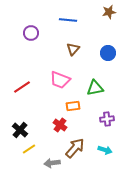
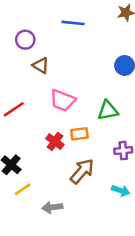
brown triangle: (73, 49) -> (41, 65), moved, turned -40
red cross: (60, 125) -> (55, 142), moved
brown arrow: (75, 148) -> (82, 171), moved

